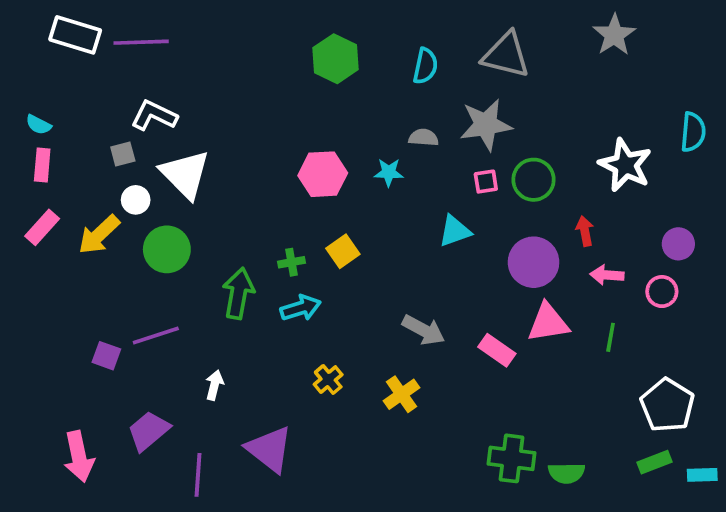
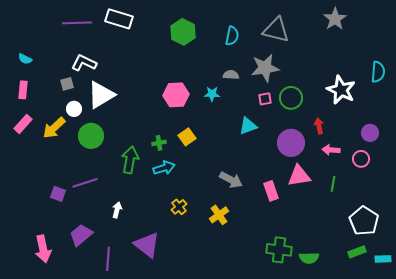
white rectangle: (75, 35) -> (119, 19), moved
cyan semicircle: (38, 125) -> (25, 59), moved
white triangle: (185, 174) -> (101, 95), turned 44
pink rectangle: (497, 350) -> (271, 191), turned 36

